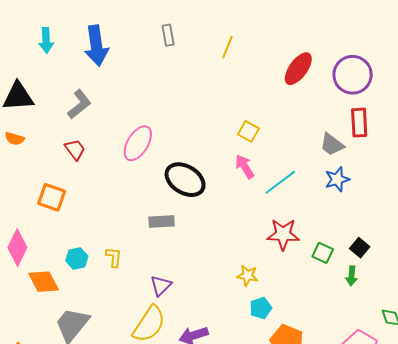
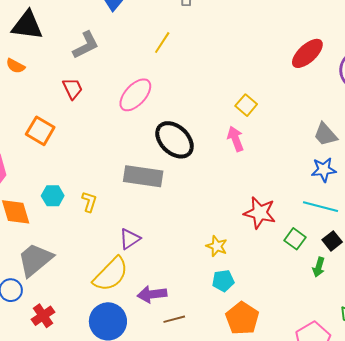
yellow line: (227, 47) -> (162, 43), moved
cyan line: (280, 182) -> (321, 207), moved, turned 40
gray rectangle: (162, 221) -> (143, 176), size x1.5

